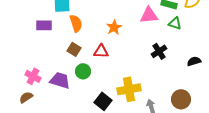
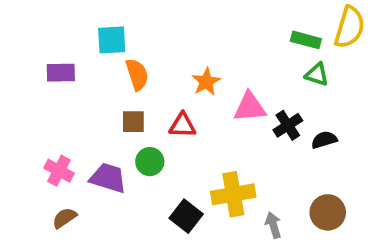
pink triangle: (149, 15) -> (250, 107), moved
purple rectangle: (44, 25) -> (61, 73), moved
brown square: (74, 49) -> (133, 122), turned -32
black semicircle: (194, 61) -> (324, 140), moved
brown semicircle: (26, 97) -> (64, 218), moved

